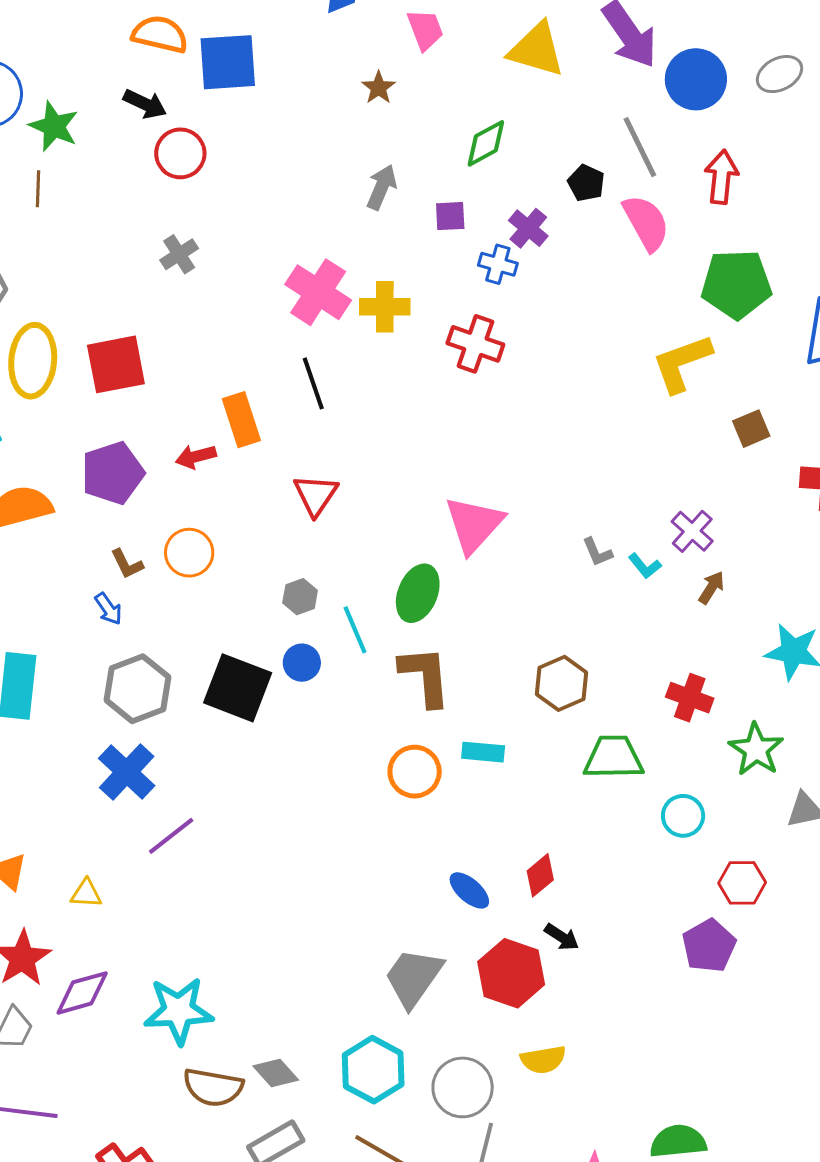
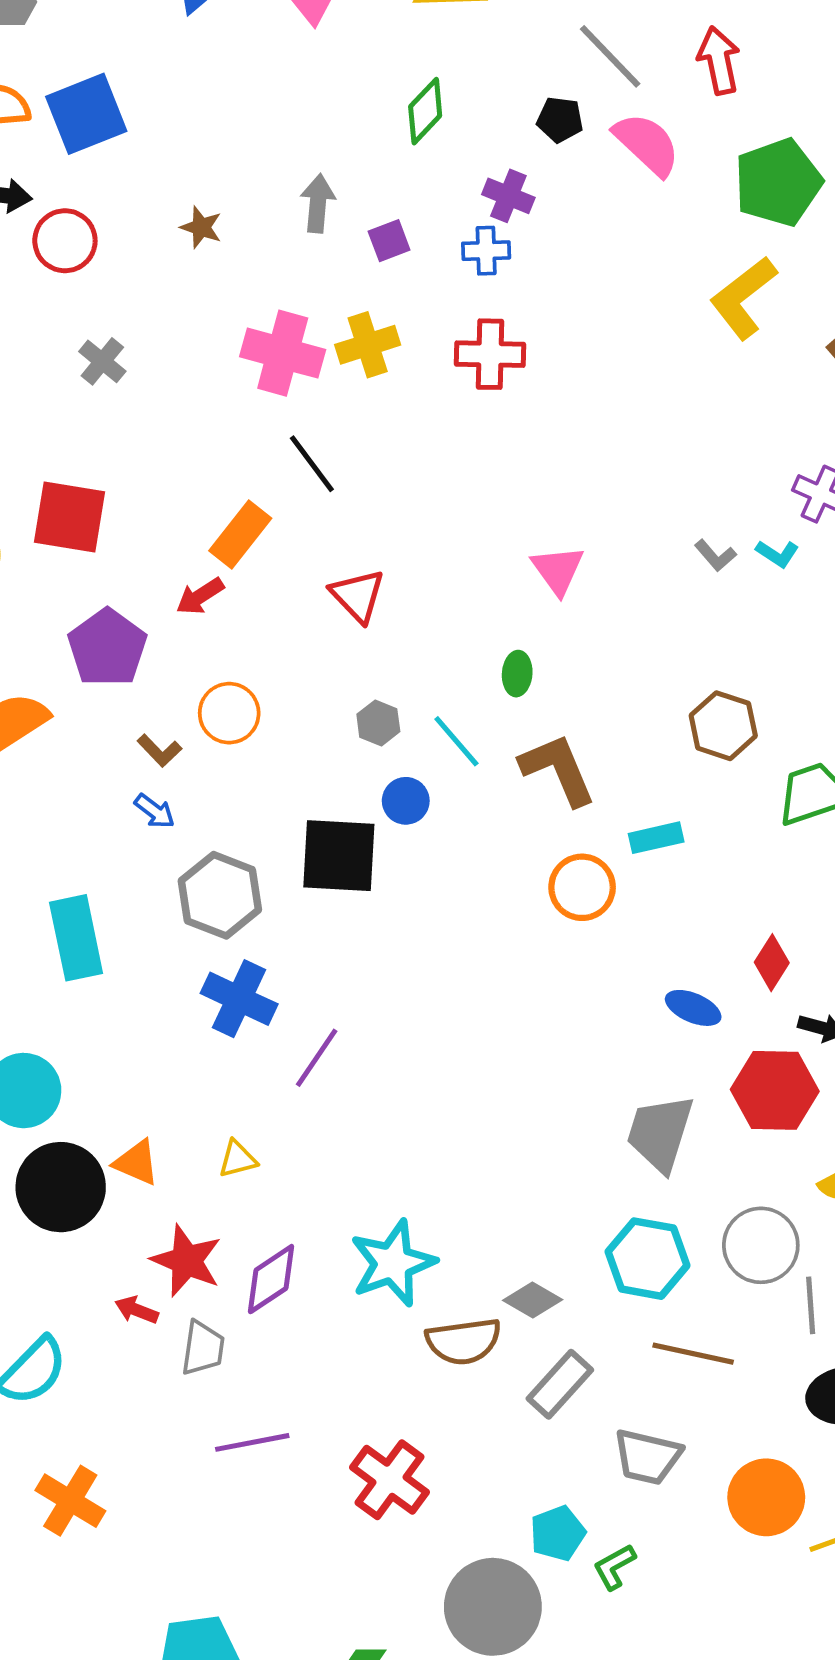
brown star: (379, 88) -> (201, 227), moved
purple square: (450, 216) -> (389, 241), moved
red square: (116, 364) -> (69, 517), turned 38
orange rectangle: (241, 420) -> (240, 535), turned 74
pink triangle: (474, 524) -> (558, 570), size x0.7
green ellipse: (418, 593) -> (517, 674), size x0.6

